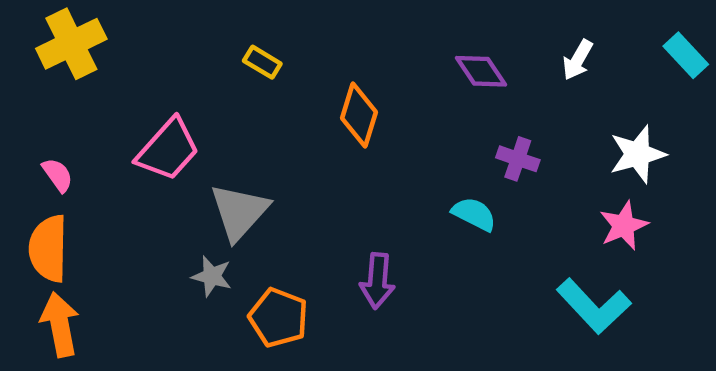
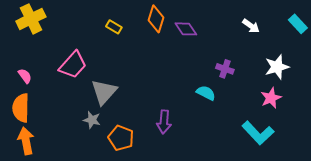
white arrow: (578, 60) -> (251, 26), turned -84
purple diamond: (481, 71) -> (186, 29), moved
orange diamond: (359, 115) -> (156, 19), moved

